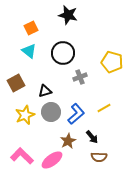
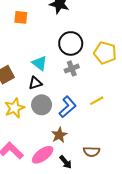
orange square: (31, 28) -> (21, 17), turned 32
cyan triangle: (29, 51) -> (39, 63), moved
black circle: (63, 53) -> (71, 43), moved
black arrow: (92, 137) -> (66, 162), moved

